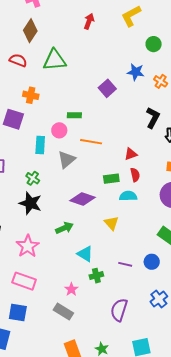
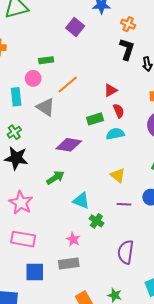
orange cross: (161, 81) -> (128, 24), moved
orange line: (91, 142) -> (68, 84), turned -40
gray triangle: (66, 160) -> (46, 107), turned -36
green cross: (33, 178) -> (14, 132), turned 32
yellow triangle: (111, 223) -> (118, 175), moved
green cross: (96, 276) -> (96, 221), turned -32
gray rectangle: (63, 311) -> (69, 264), turned -30
blue square: (18, 312) -> (35, 272), moved

